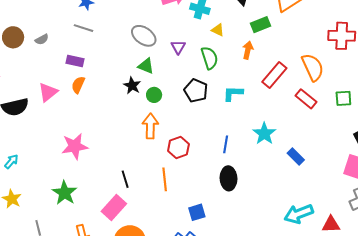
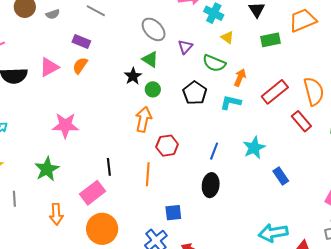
orange arrow: (248, 50) -> (240, 77), moved
green semicircle: (209, 58) -> (214, 63), turned 120

